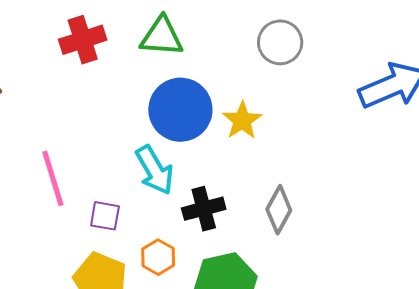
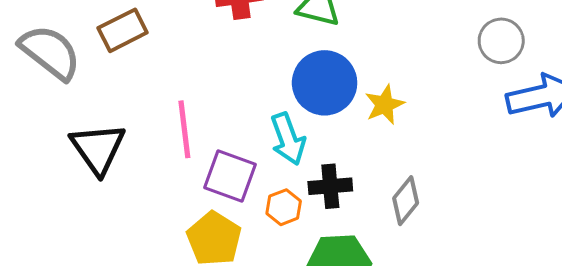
gray circle: (280, 42) -> (501, 41), moved
purple square: (105, 216) -> (230, 176), size x1.6
orange hexagon: (158, 257) -> (284, 207), moved

